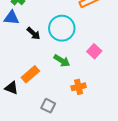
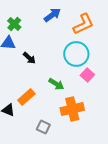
cyan circle: (62, 28) -> (76, 54), moved
orange cross: (79, 87) -> (72, 109), size x1.6

